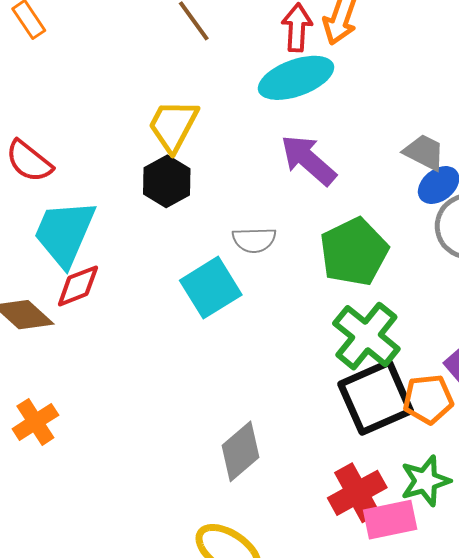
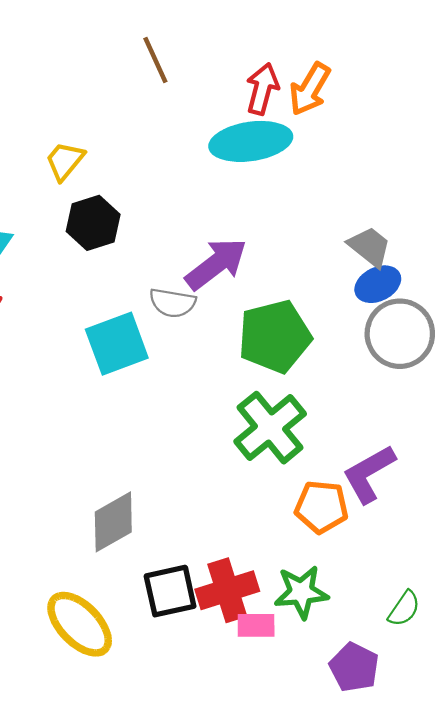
yellow trapezoid: (173, 126) -> (65, 161), moved, size x0.7
purple arrow: (308, 160) -> (216, 264), moved, turned 90
black square: (376, 397) -> (170, 591), moved, size x0.7
pink rectangle: (390, 520) -> (256, 625), size x0.7

